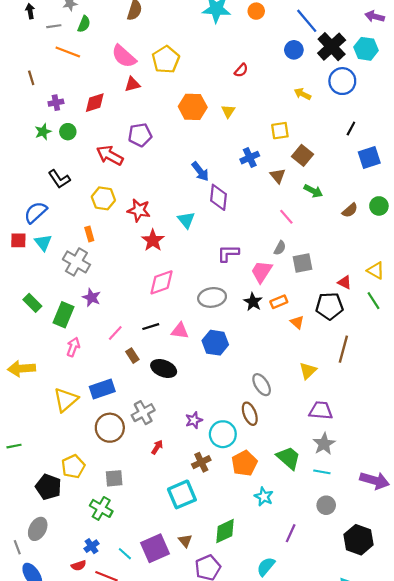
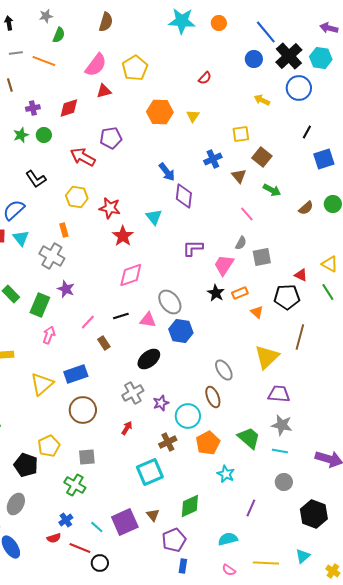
gray line: (54, 26) -> (16, 53), moved
pink semicircle: (124, 56) -> (96, 65), turned -95
gray ellipse: (212, 297) -> (170, 302), moved, turned 60
black ellipse: (164, 369) -> (149, 359), moved, turned -60
yellow triangle: (308, 371) -> (267, 357), size x1.5
gray cross: (143, 413) -> (133, 393), moved
gray star: (324, 444) -> (282, 425), turned -30
cyan semicircle: (266, 567) -> (228, 539), turned 36

